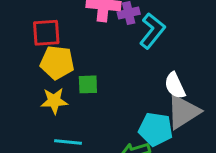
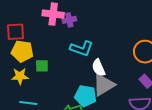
cyan L-shape: (152, 31) -> (82, 49), moved, turned 70

